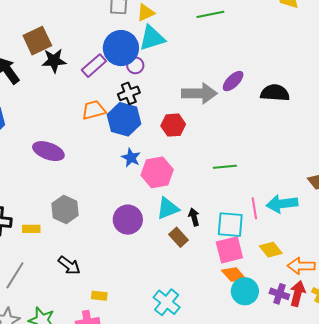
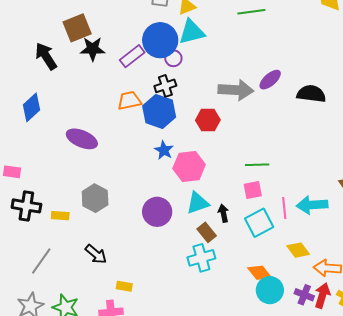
cyan square: (230, 225) -> (259, 223), turned -36
pink square: (229, 250) -> (253, 190), moved, size x0.7
cyan cross: (167, 302) -> (201, 258), moved, turned 32

